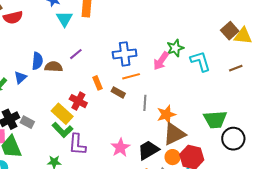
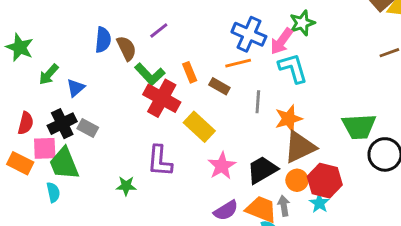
blue cross: (125, 54) -> (249, 34), moved, turned 30
cyan L-shape: (200, 61) -> (293, 68), moved
brown semicircle: (54, 67) -> (126, 48), turned 60
blue triangle: (20, 77) -> (76, 88), moved
red cross: (78, 101) -> (162, 98), size x1.4
yellow rectangle: (62, 114) -> (199, 127), moved
green L-shape: (62, 130) -> (150, 74), moved

